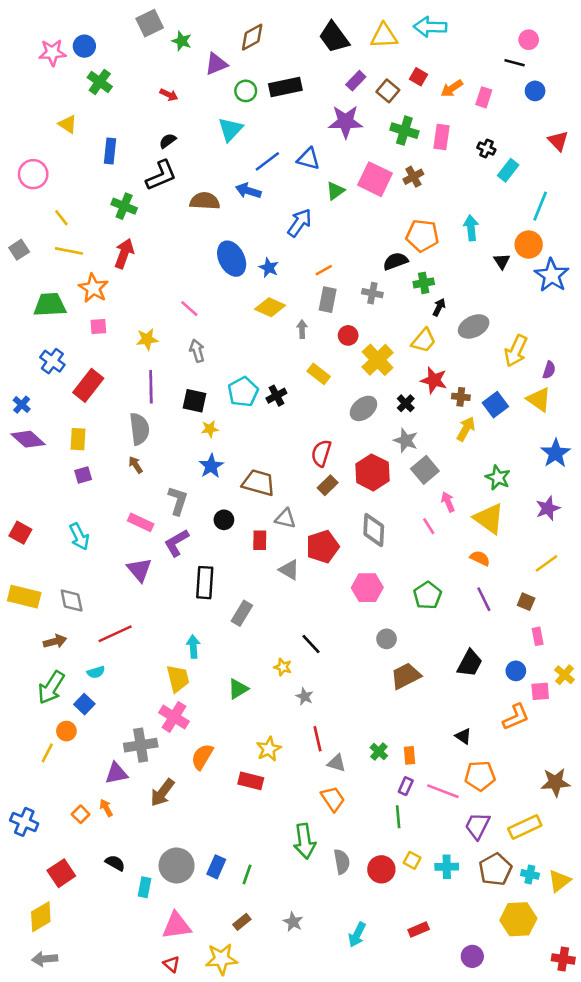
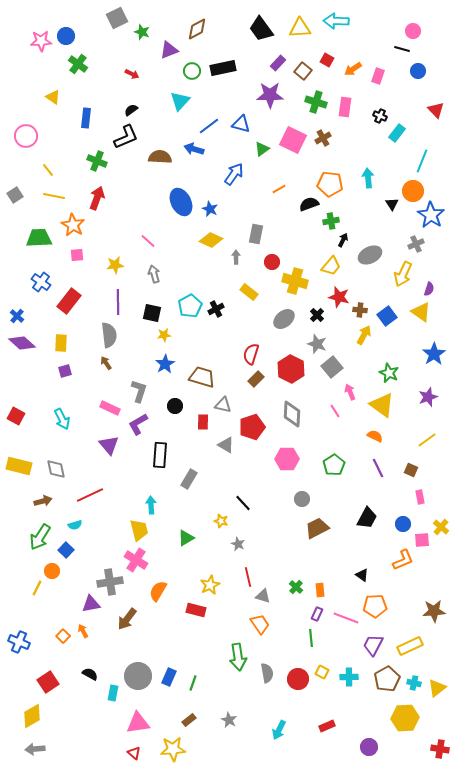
orange line: (324, 270) -> (279, 189), moved
gray cross: (372, 293) -> (416, 244), moved, turned -35
yellow cross: (378, 360) -> (295, 281), turned -30

